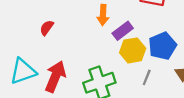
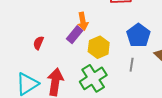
purple rectangle: (123, 31) -> (75, 35), moved
yellow hexagon: (133, 50) -> (99, 47), moved

